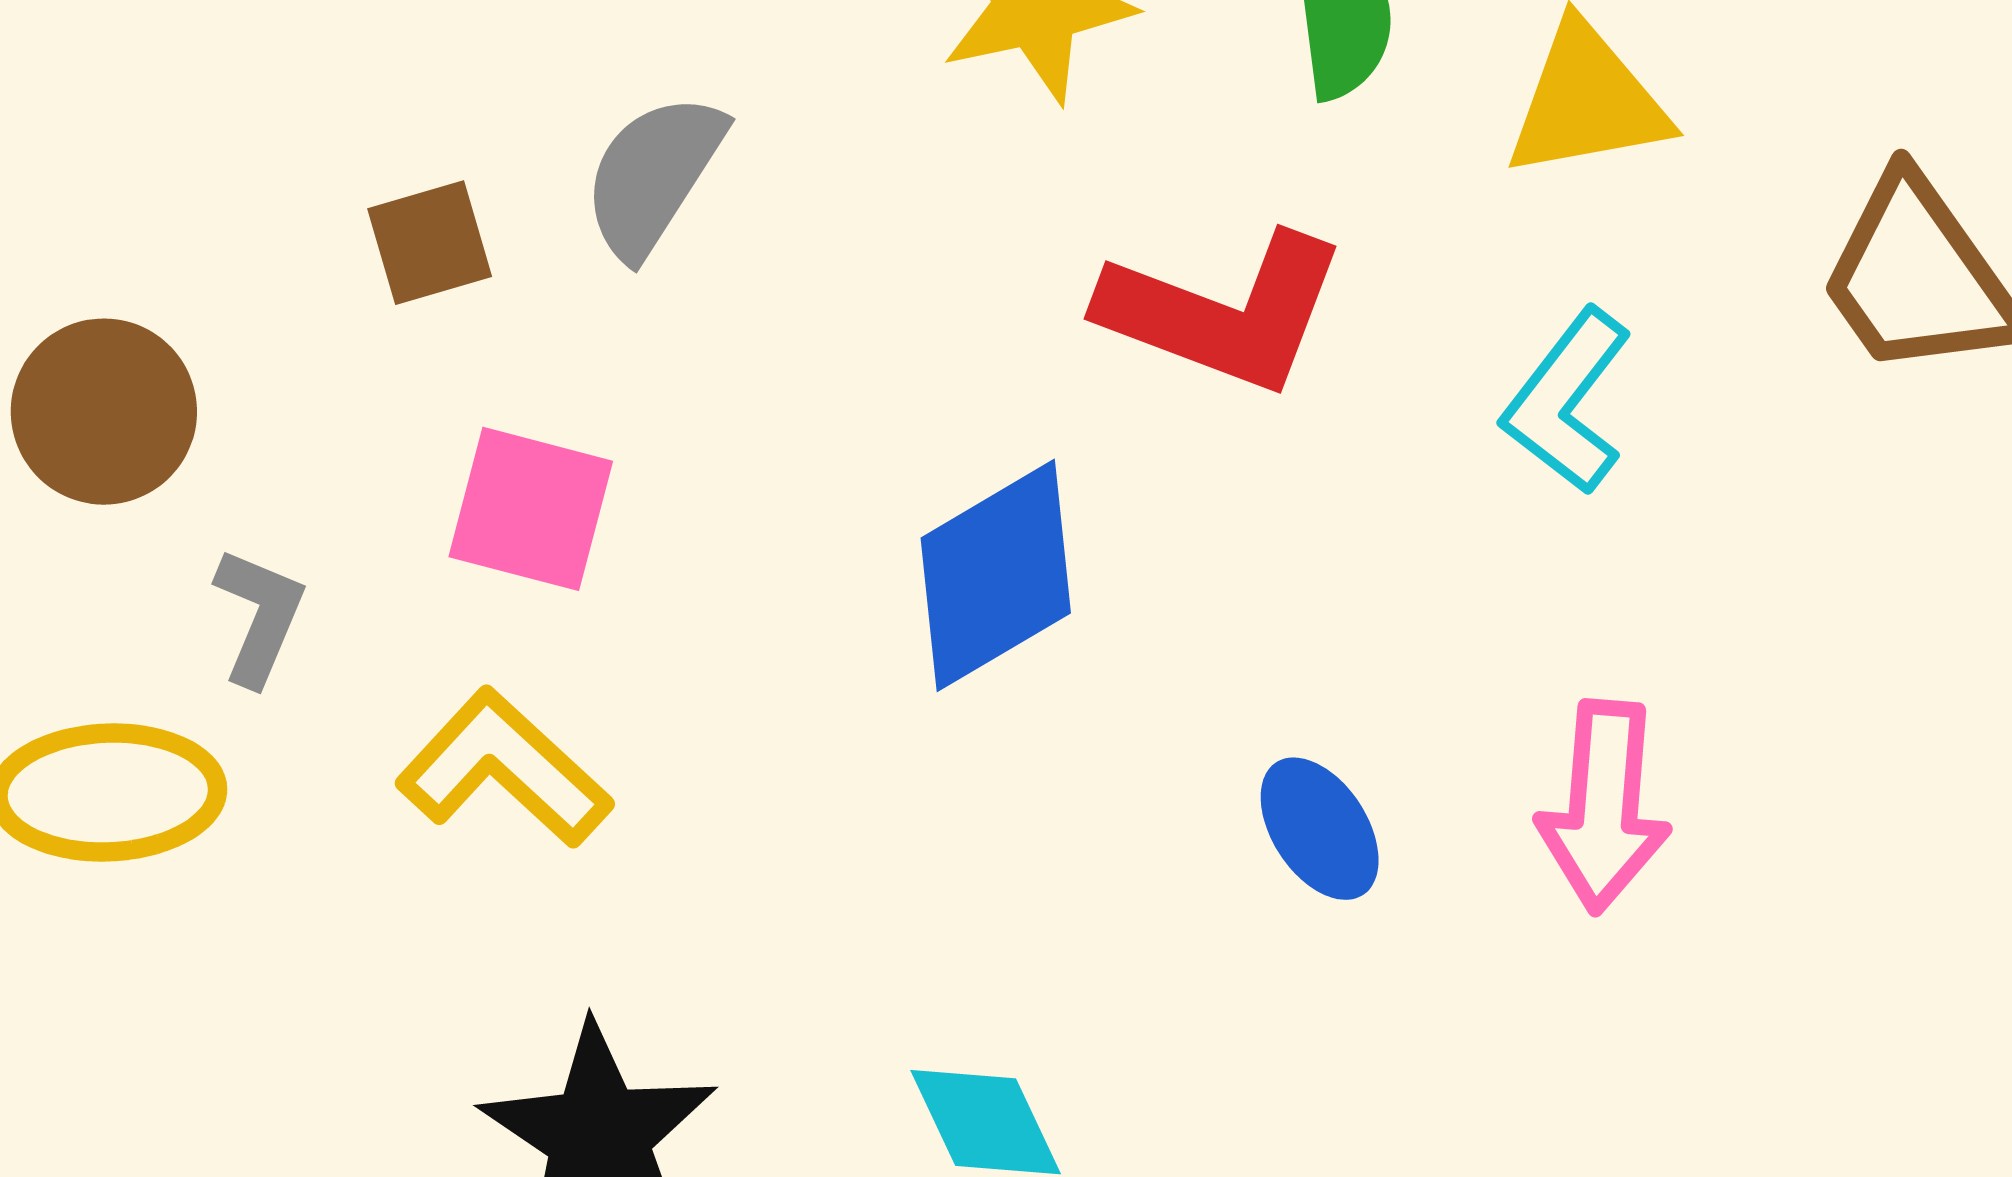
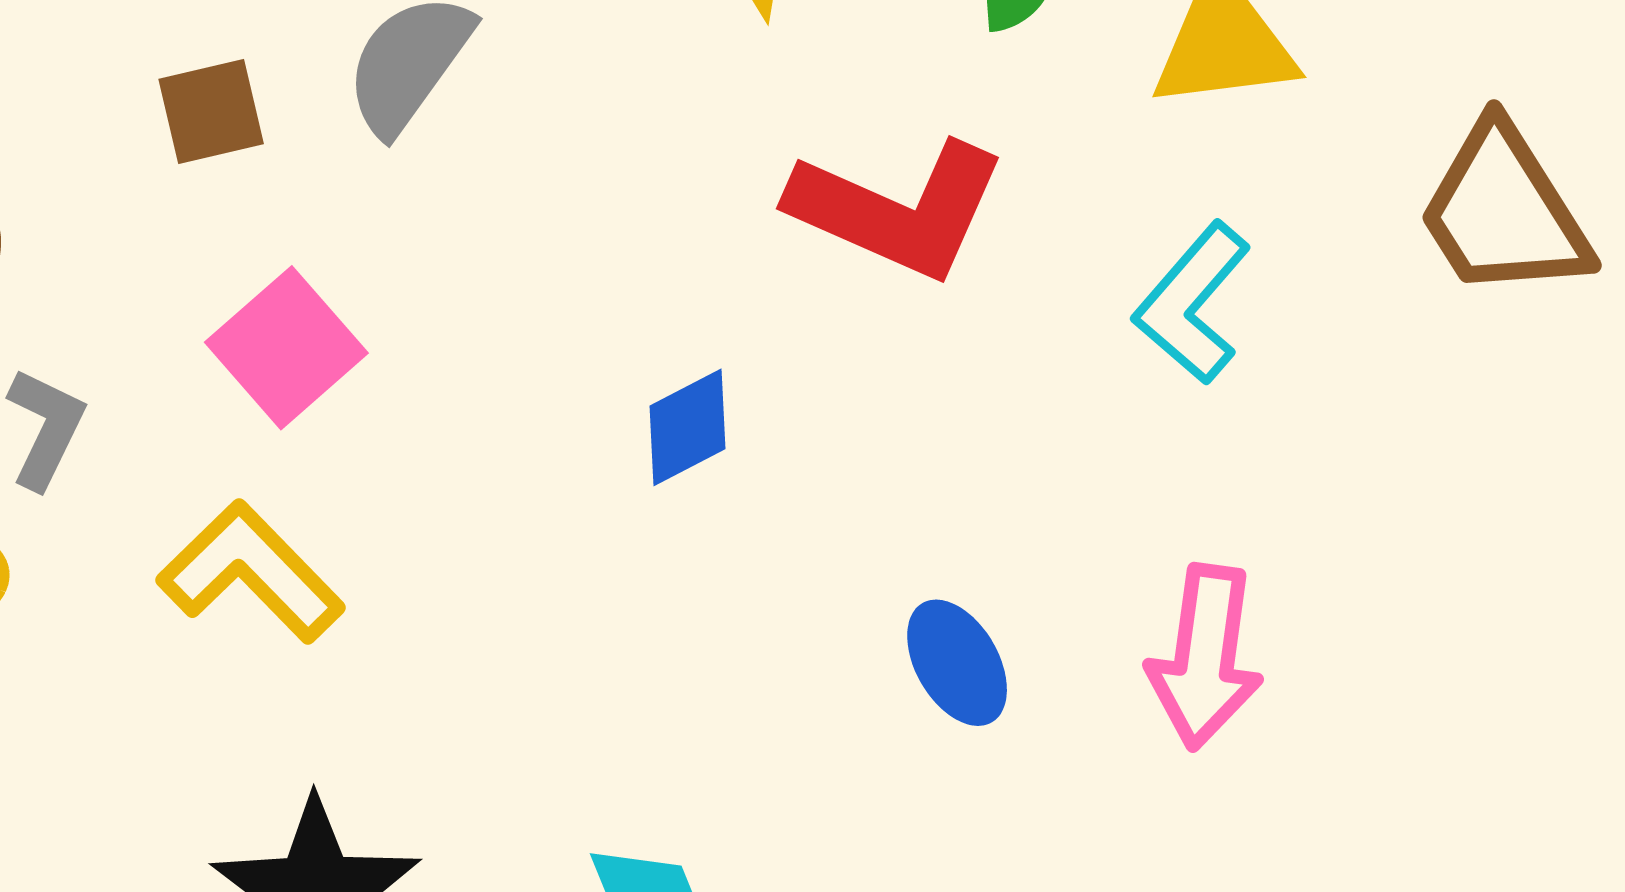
pink square: (531, 509) -> (286, 348), turned 31
blue diamond: (996, 575) -> (687, 427), size x0.6

